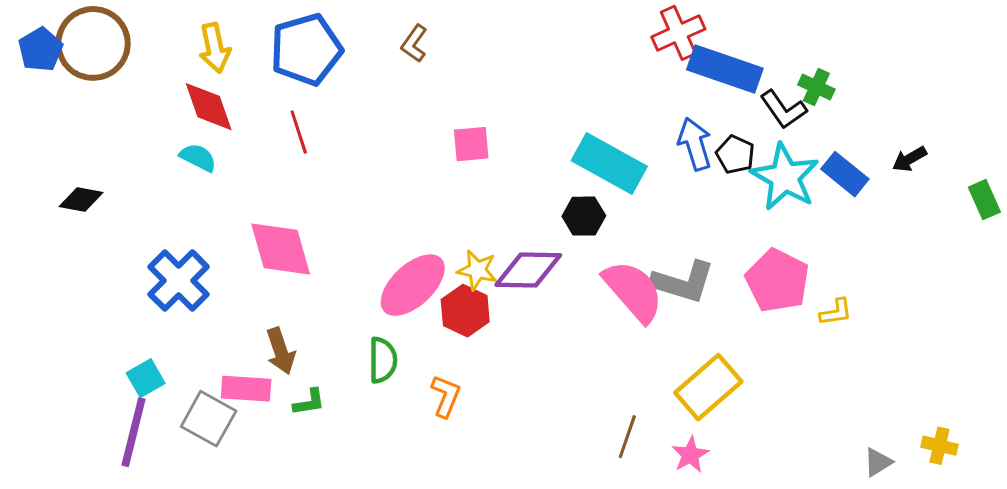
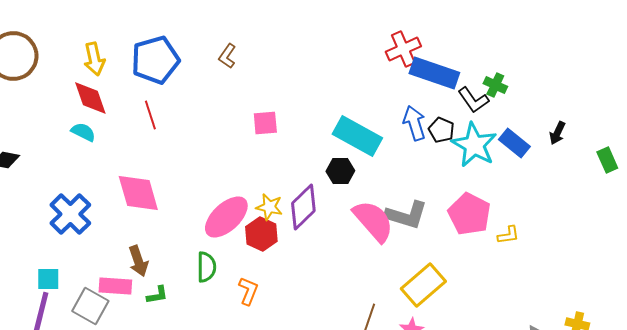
black arrow: (909, 159) -> (557, 133), turned -35
purple diamond: (528, 270) -> (303, 207), turned -45
cyan square: (146, 378) -> (48, 279), turned 30

